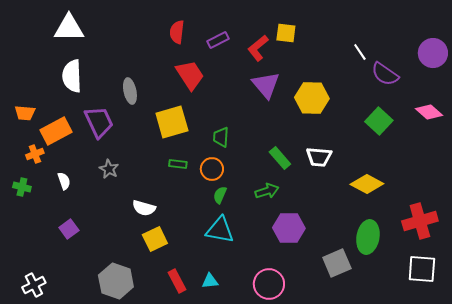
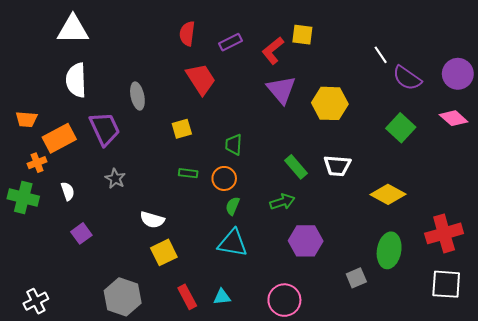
purple circle: (433, 53) -> (458, 74), moved
yellow square: (172, 122) -> (182, 129), size x0.6
green cross: (22, 187) -> (23, 198), size x1.6
purple square: (69, 229) -> (81, 233), moved
gray square: (337, 263) -> (356, 278), size x0.7

